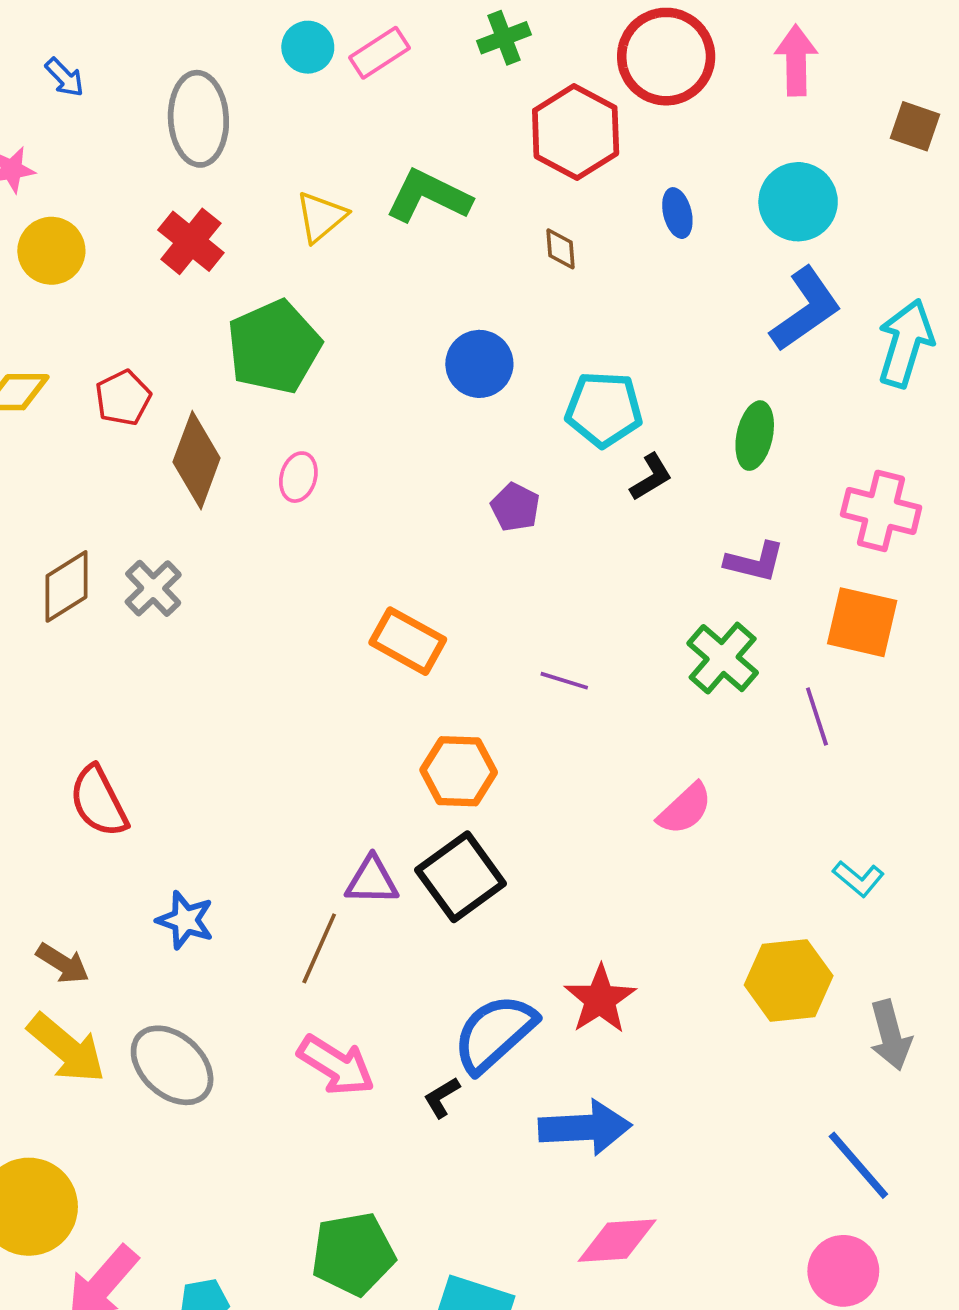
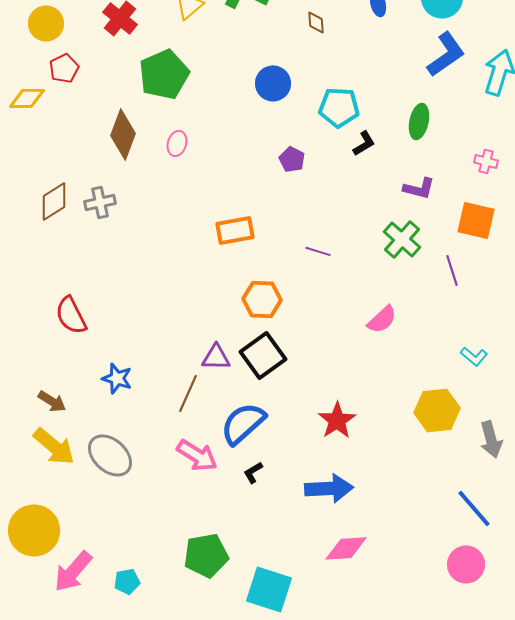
red pentagon: (123, 398) -> (64, 68), moved
pink cross: (881, 511) -> (486, 161), size x0.6
gray cross: (153, 588) -> (100, 202), turned 32
orange rectangle: (408, 641) -> (235, 230), turned -39
blue semicircle: (494, 1033) -> (243, 423), moved

